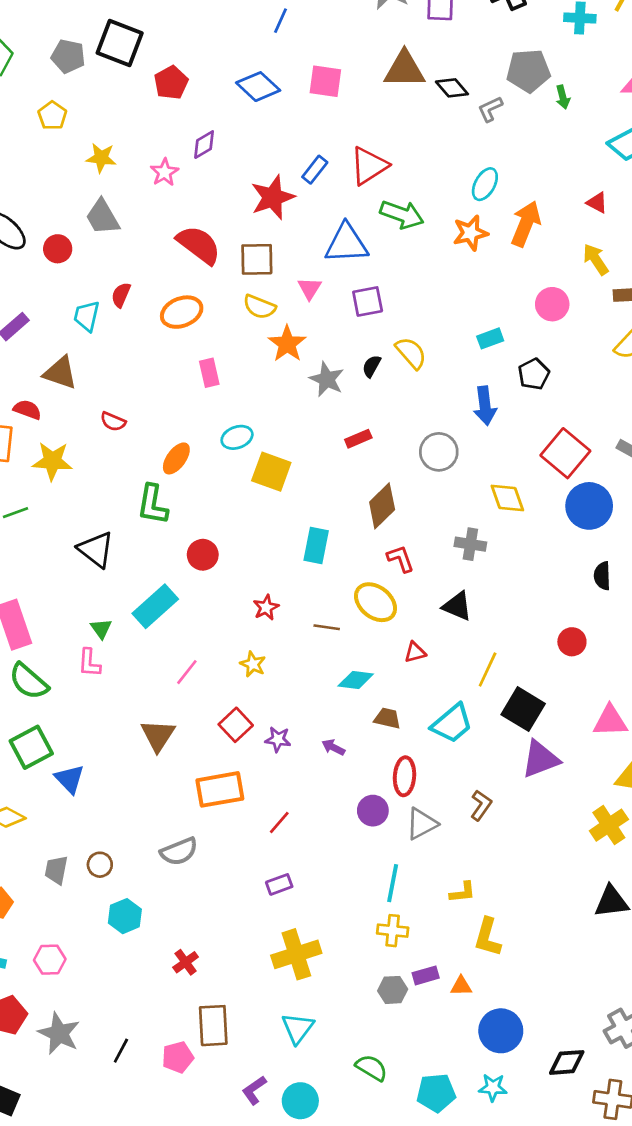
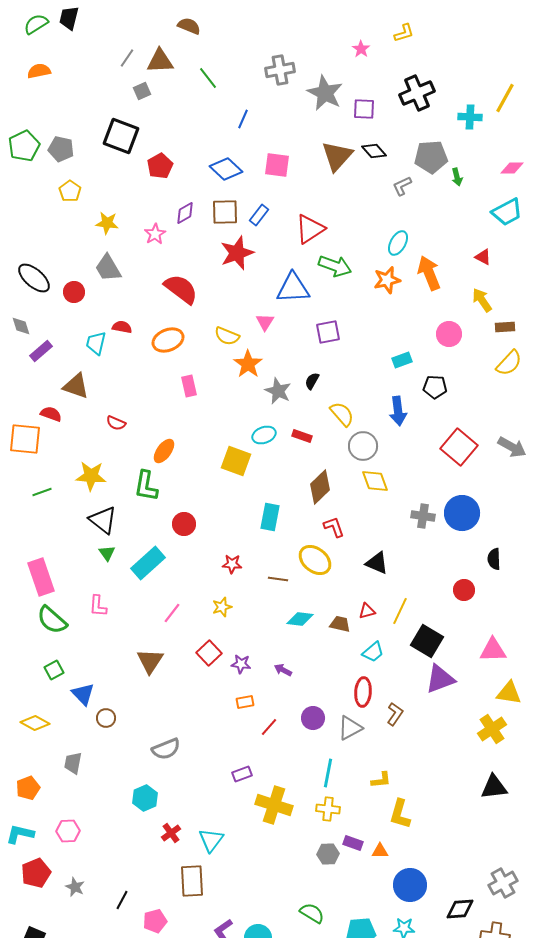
gray pentagon: (68, 56) -> (61, 149), moved
brown triangle: (404, 69) -> (337, 156), turned -48
black diamond: (452, 88) -> (374, 151), moved
blue rectangle: (315, 170) -> (259, 215), moved
orange arrow: (526, 224) -> (429, 273), turned -44
brown square: (257, 259) -> (225, 212), moved
red semicircle: (121, 295) -> (122, 327), turned 78
purple square: (368, 302) -> (328, 332), moved
yellow semicircle: (411, 353) -> (342, 414), moved
black pentagon: (534, 374) -> (435, 387), turned 30
cyan ellipse: (237, 437) -> (264, 435), moved
red rectangle: (358, 439) -> (302, 436), turned 42
yellow star: (52, 461) -> (91, 476), moved
yellow diamond: (507, 498) -> (375, 481), moved
blue circle: (589, 506) -> (462, 513), moved
gray cross: (470, 544) -> (423, 516), moved
black semicircle: (602, 576) -> (494, 559), moved
red star: (266, 607) -> (232, 564), turned 30
green triangle: (101, 629) -> (107, 553), moved
red triangle: (415, 652) -> (367, 611), moved
yellow star: (253, 664) -> (222, 607), turned 30
brown trapezoid: (387, 718) -> (340, 624), moved
cyan trapezoid: (452, 724) -> (373, 652), size x0.7
green square: (31, 747) -> (54, 670), size x0.6
red ellipse: (404, 776) -> (363, 692), moved
orange rectangle: (220, 789) -> (245, 702), moved, size x0.5
red line: (279, 822) -> (269, 727), moved
brown circle: (100, 865) -> (106, 718), moved
cyan hexagon: (125, 916) -> (145, 798), moved
yellow cross: (296, 954) -> (274, 805), moved, turned 36
purple rectangle: (426, 975) -> (353, 843), turned 36
cyan triangle: (298, 1028) -> (211, 840), moved
gray star: (59, 1033) -> (75, 887), size x0.6
pink pentagon: (178, 1057) -> (155, 921), moved

